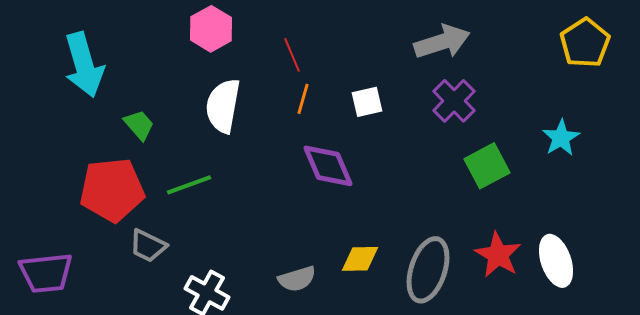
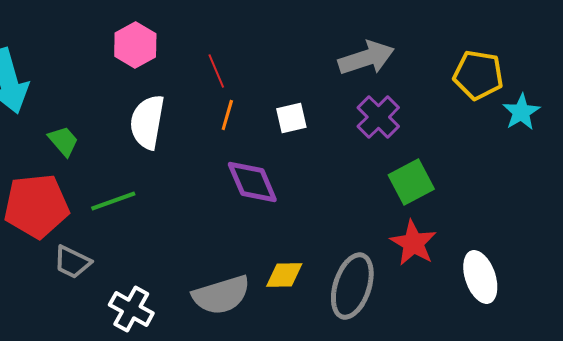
yellow pentagon: (585, 43) -> (478, 75), moved, turned -30
cyan star: (561, 138) -> (521, 112), moved
red star: (498, 255) -> (413, 243), moved
gray semicircle: (297, 279) -> (221, 295), size x1.5

